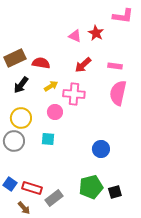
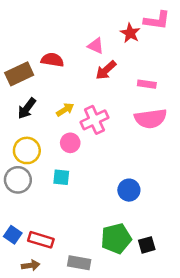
red star: (96, 33) -> (130, 33), moved
red semicircle: (41, 63) -> (52, 60), moved
red arrow: (83, 65) -> (106, 70), moved
pink semicircle: (118, 93) -> (151, 119), turned -110
pink cross: (74, 94) -> (94, 120), turned -30
gray rectangle: (54, 198) -> (79, 263), moved, turned 48
brown arrow: (24, 208) -> (31, 265), turned -56

